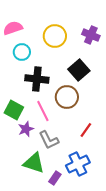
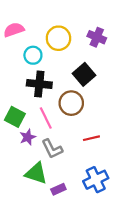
cyan circle: (22, 52) -> (33, 55), moved
red line: (86, 130) -> (91, 138), turned 42
blue cross: (78, 164) -> (96, 180), moved
purple rectangle: (55, 178) -> (58, 189), turned 32

